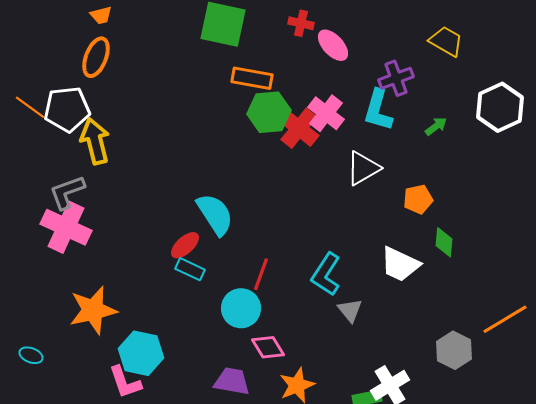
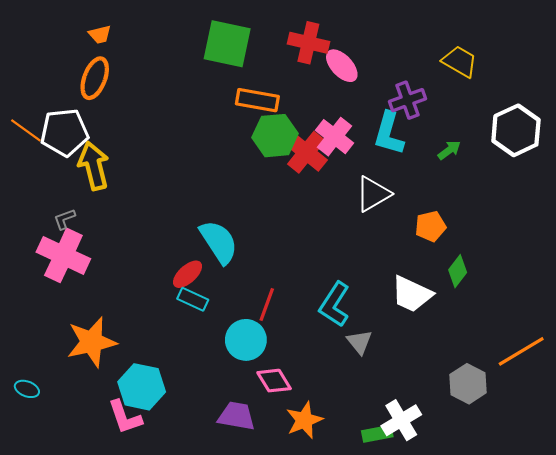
red cross: (301, 23) -> (308, 43), size x1.5
gray L-shape: (67, 192) -> (64, 219), size x0.6
green diamond: (444, 242) -> (458, 271), turned 32

